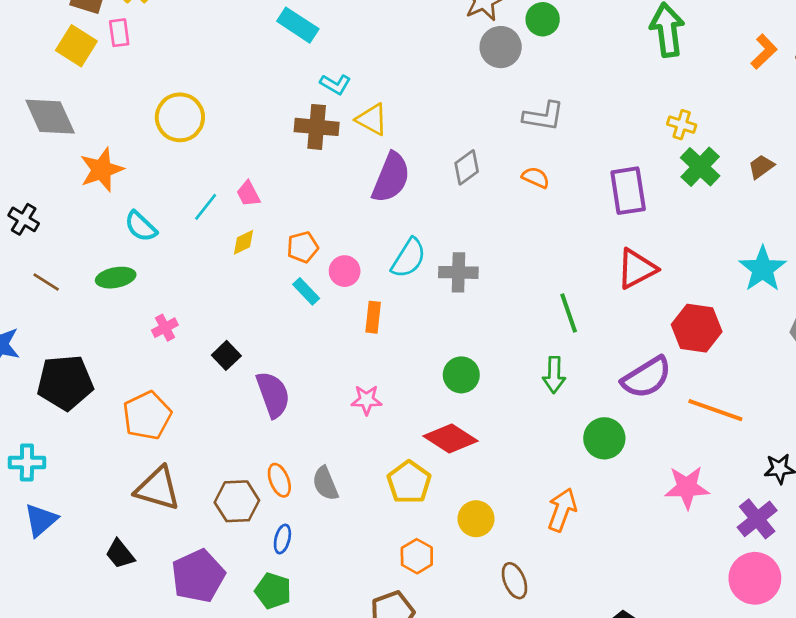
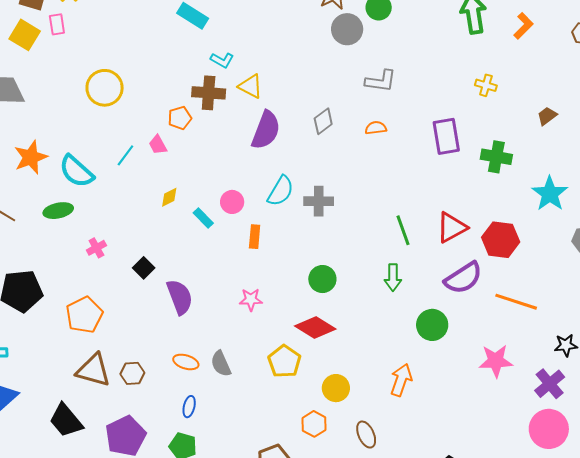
orange L-shape: (764, 52) -> (523, 26), moved
green cross: (700, 167) -> (496, 157), moved, turned -32
orange star: (102, 170) -> (31, 157), moved
orange semicircle: (536, 178) -> (376, 128), turned -30
cyan semicircle: (141, 226) -> (76, 171), size x1.4
yellow diamond: (244, 242) -> (169, 197), moved
orange pentagon: (303, 247) -> (180, 118), moved
red triangle: (637, 269) -> (452, 227), moved
orange ellipse: (279, 480) -> (186, 362), turned -50
brown hexagon: (237, 501) -> (132, 373), moved, size x0.7
black trapezoid: (120, 554) -> (66, 421), size x1.5
orange hexagon: (417, 556) -> (314, 424), moved

